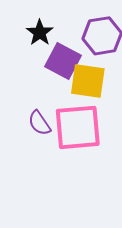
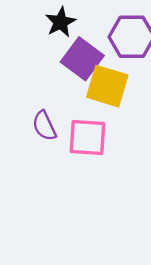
pink square: (78, 127) -> (88, 138), size x0.7

